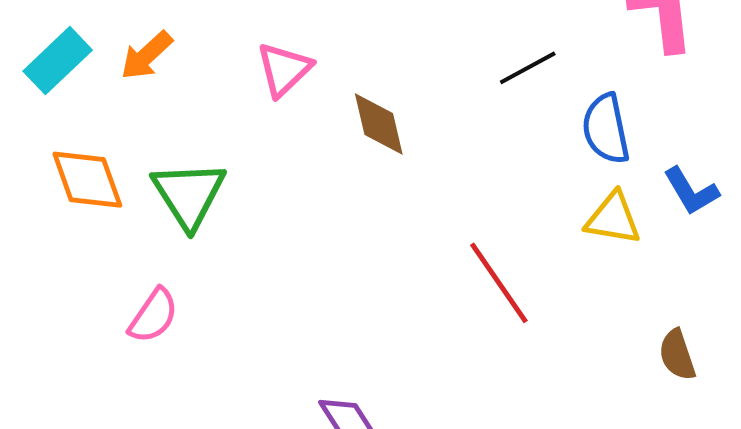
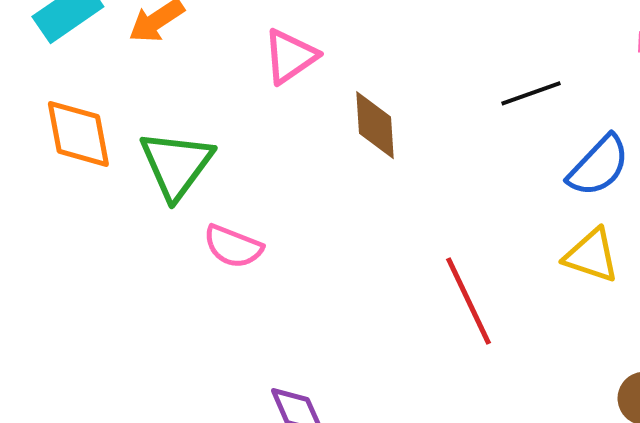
blue semicircle: (606, 129) -> (598, 166), turned -134
pink semicircle: (153, 316) -> (233, 246), moved, turned 68

